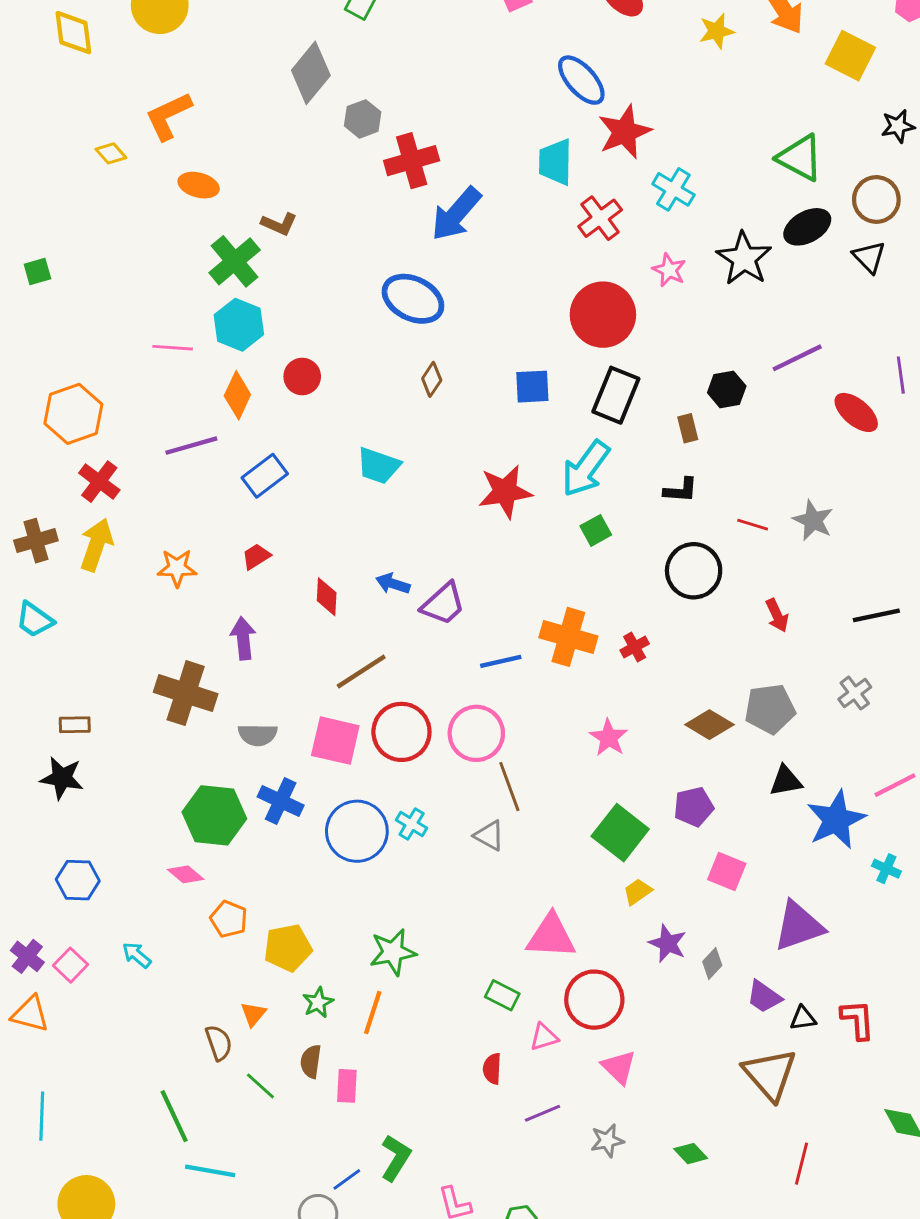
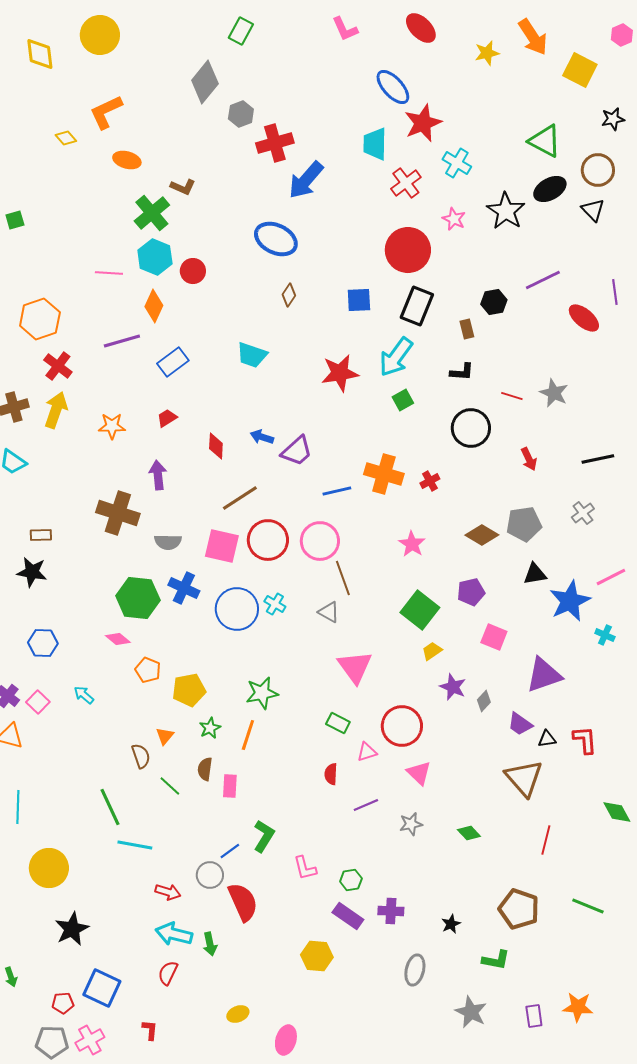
red circle: (302, 376) -> (193, 271), moved
pink triangle: (551, 936) -> (355, 667), moved, turned 51

